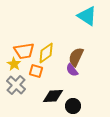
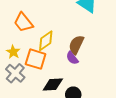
orange trapezoid: (24, 51) -> (23, 22), moved, turned 60
orange square: (36, 71) -> (36, 59), size x1.5

